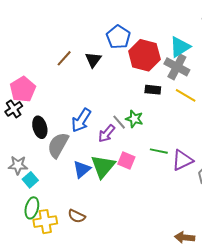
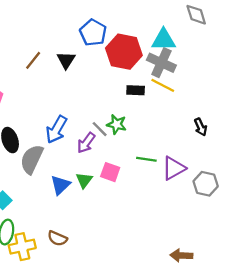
cyan triangle: (180, 47) -> (164, 40), turned 35
yellow line: (186, 95) -> (163, 85), moved
green triangle: (103, 166) -> (84, 180), size x0.6

